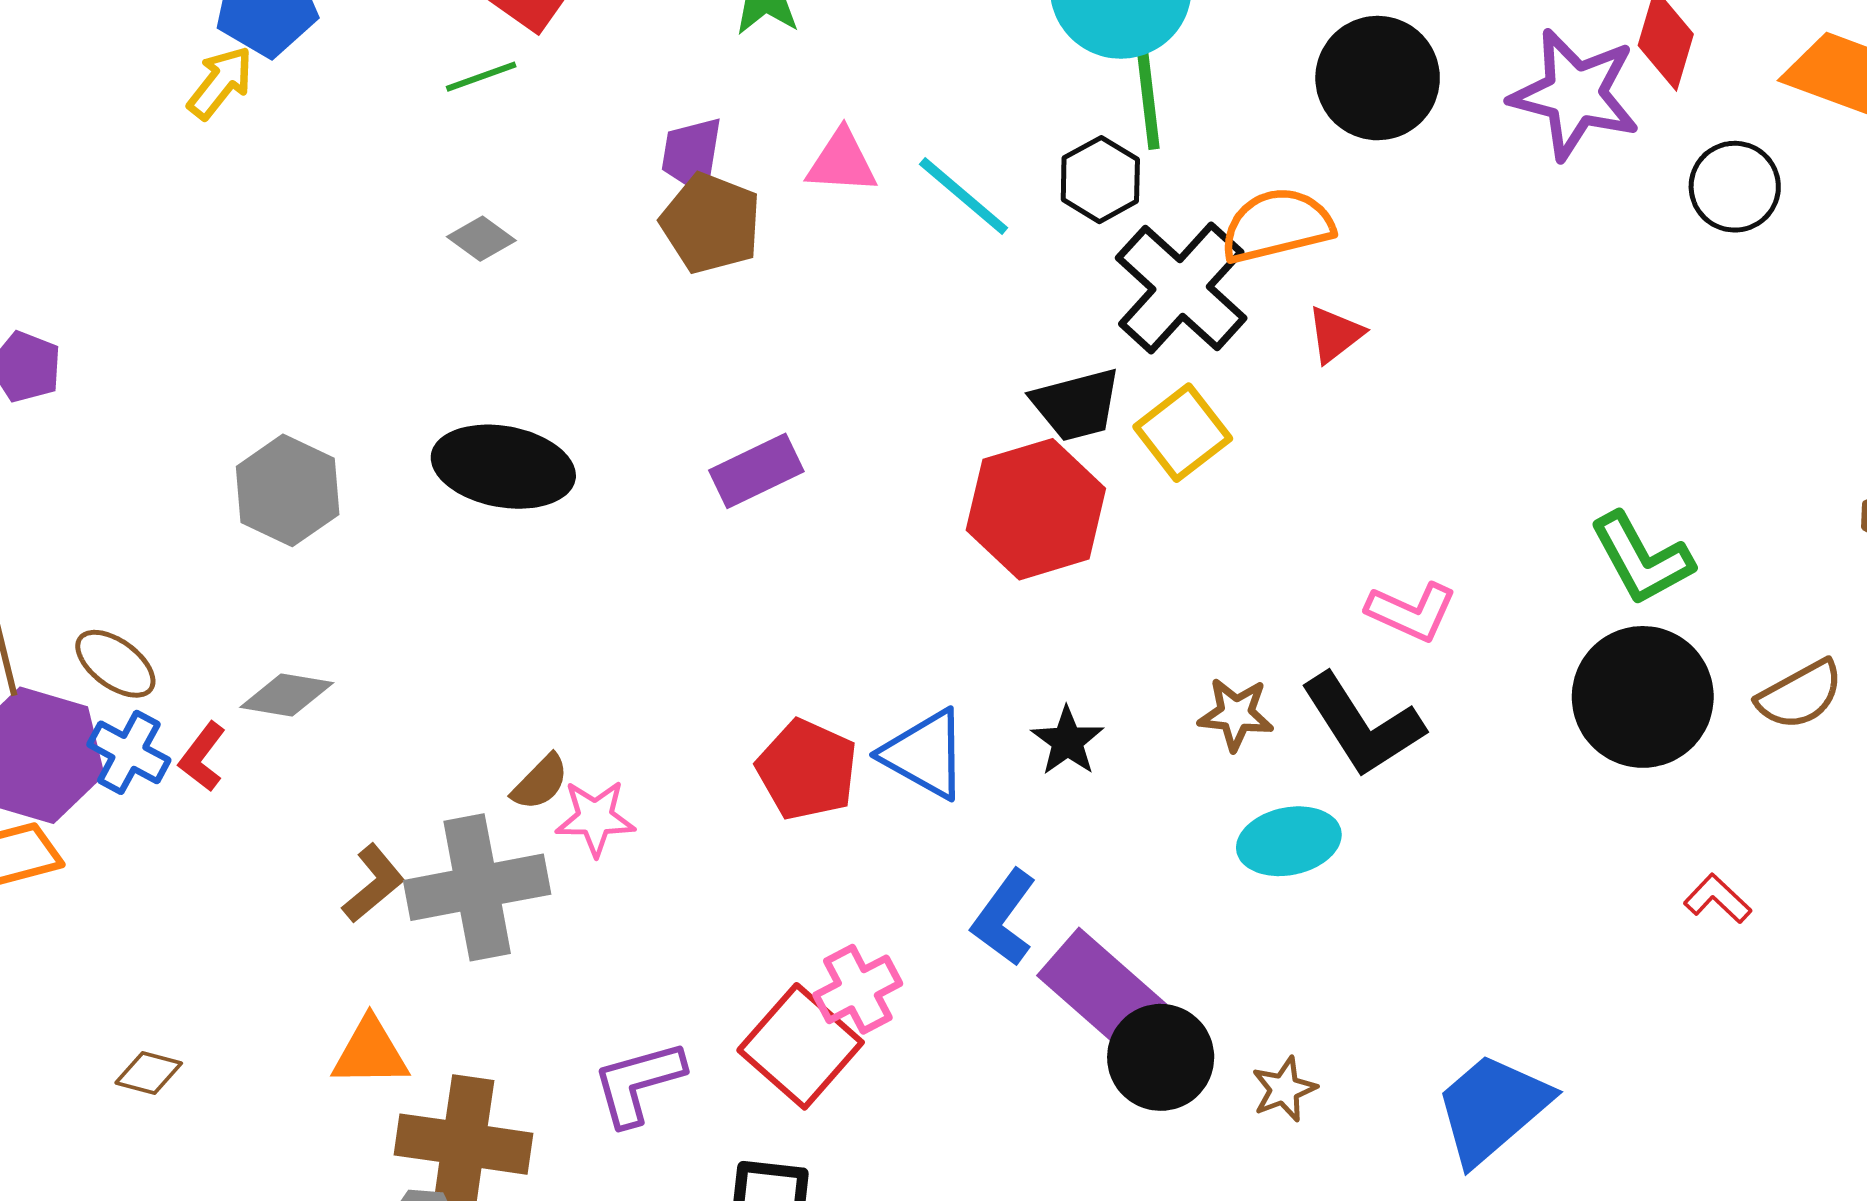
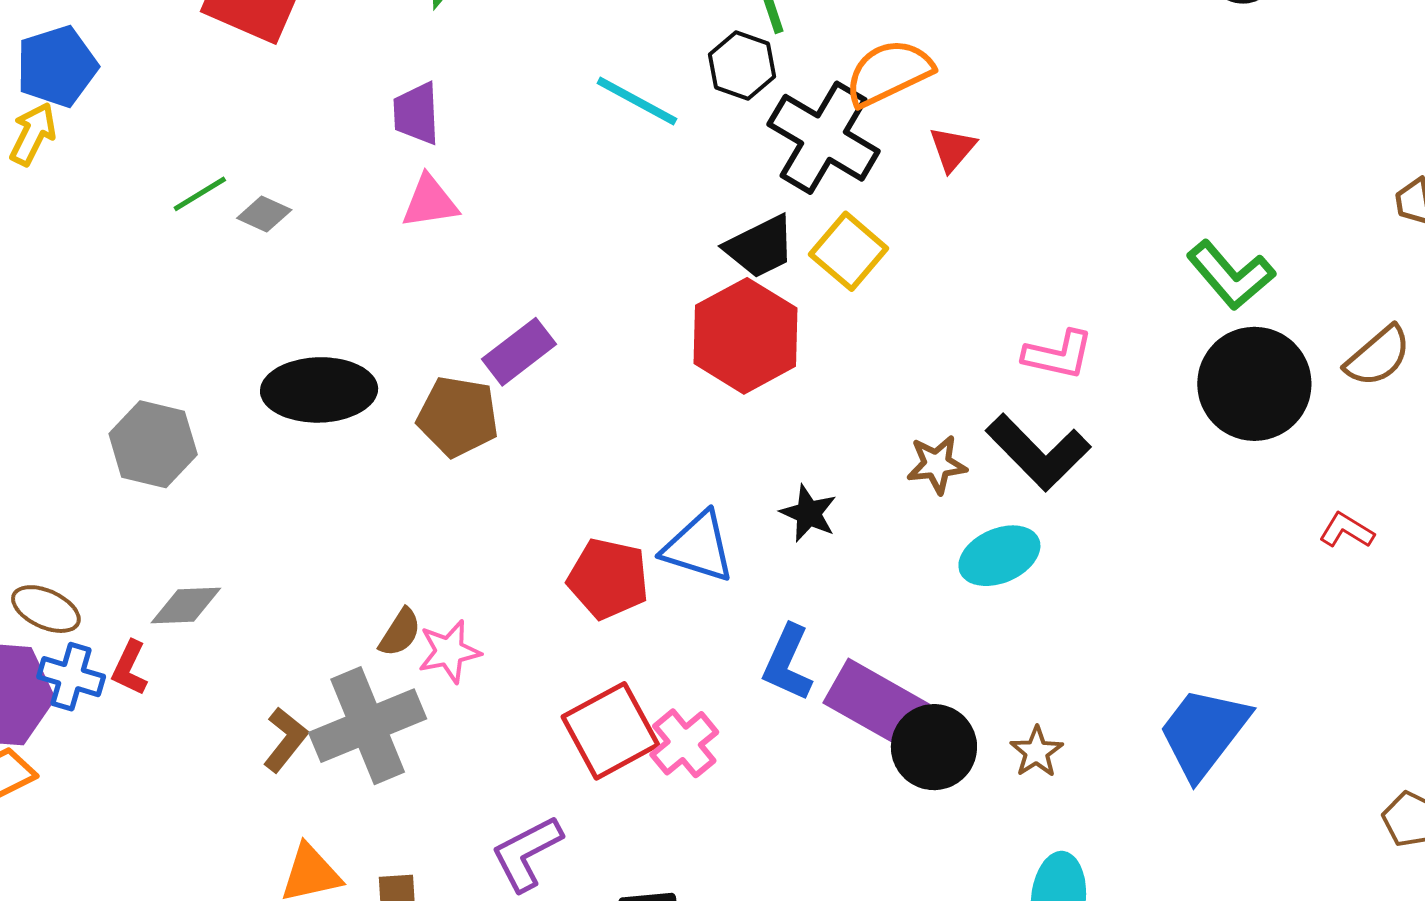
green line: (481, 77) -> (200, 194), moved
pink triangle: (842, 162) -> (430, 202), moved
brown pentagon: (711, 223) -> (458, 417), moved
red square: (801, 1046) -> (610, 731), moved, turned 32

